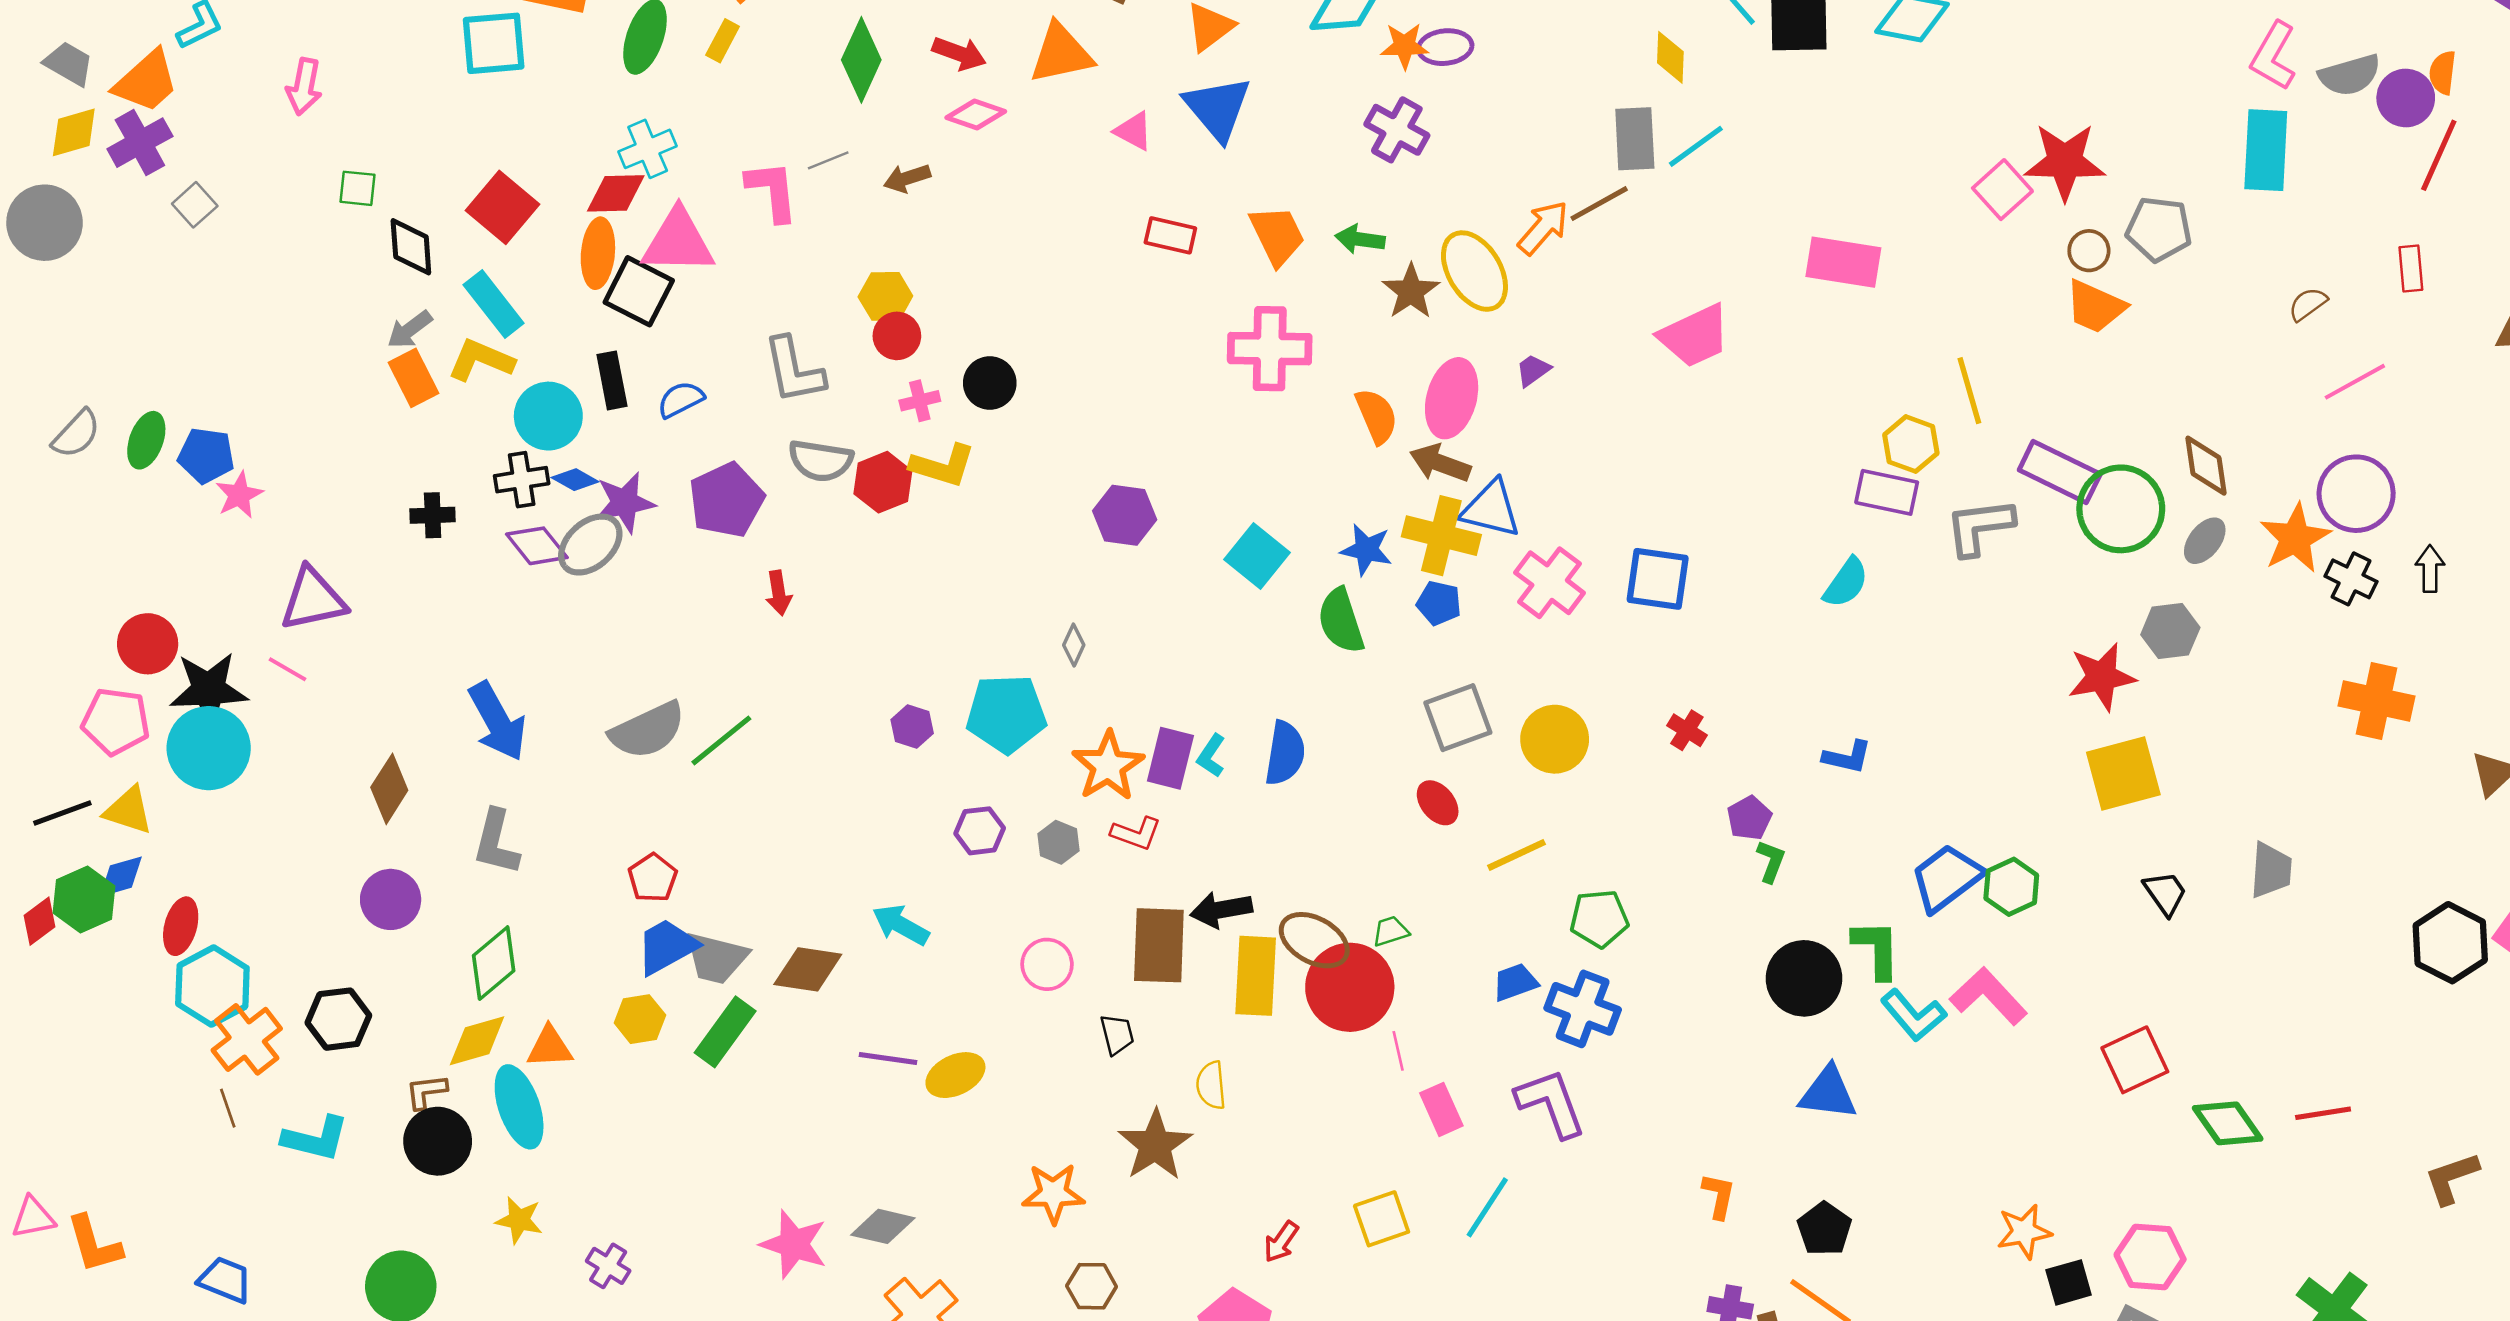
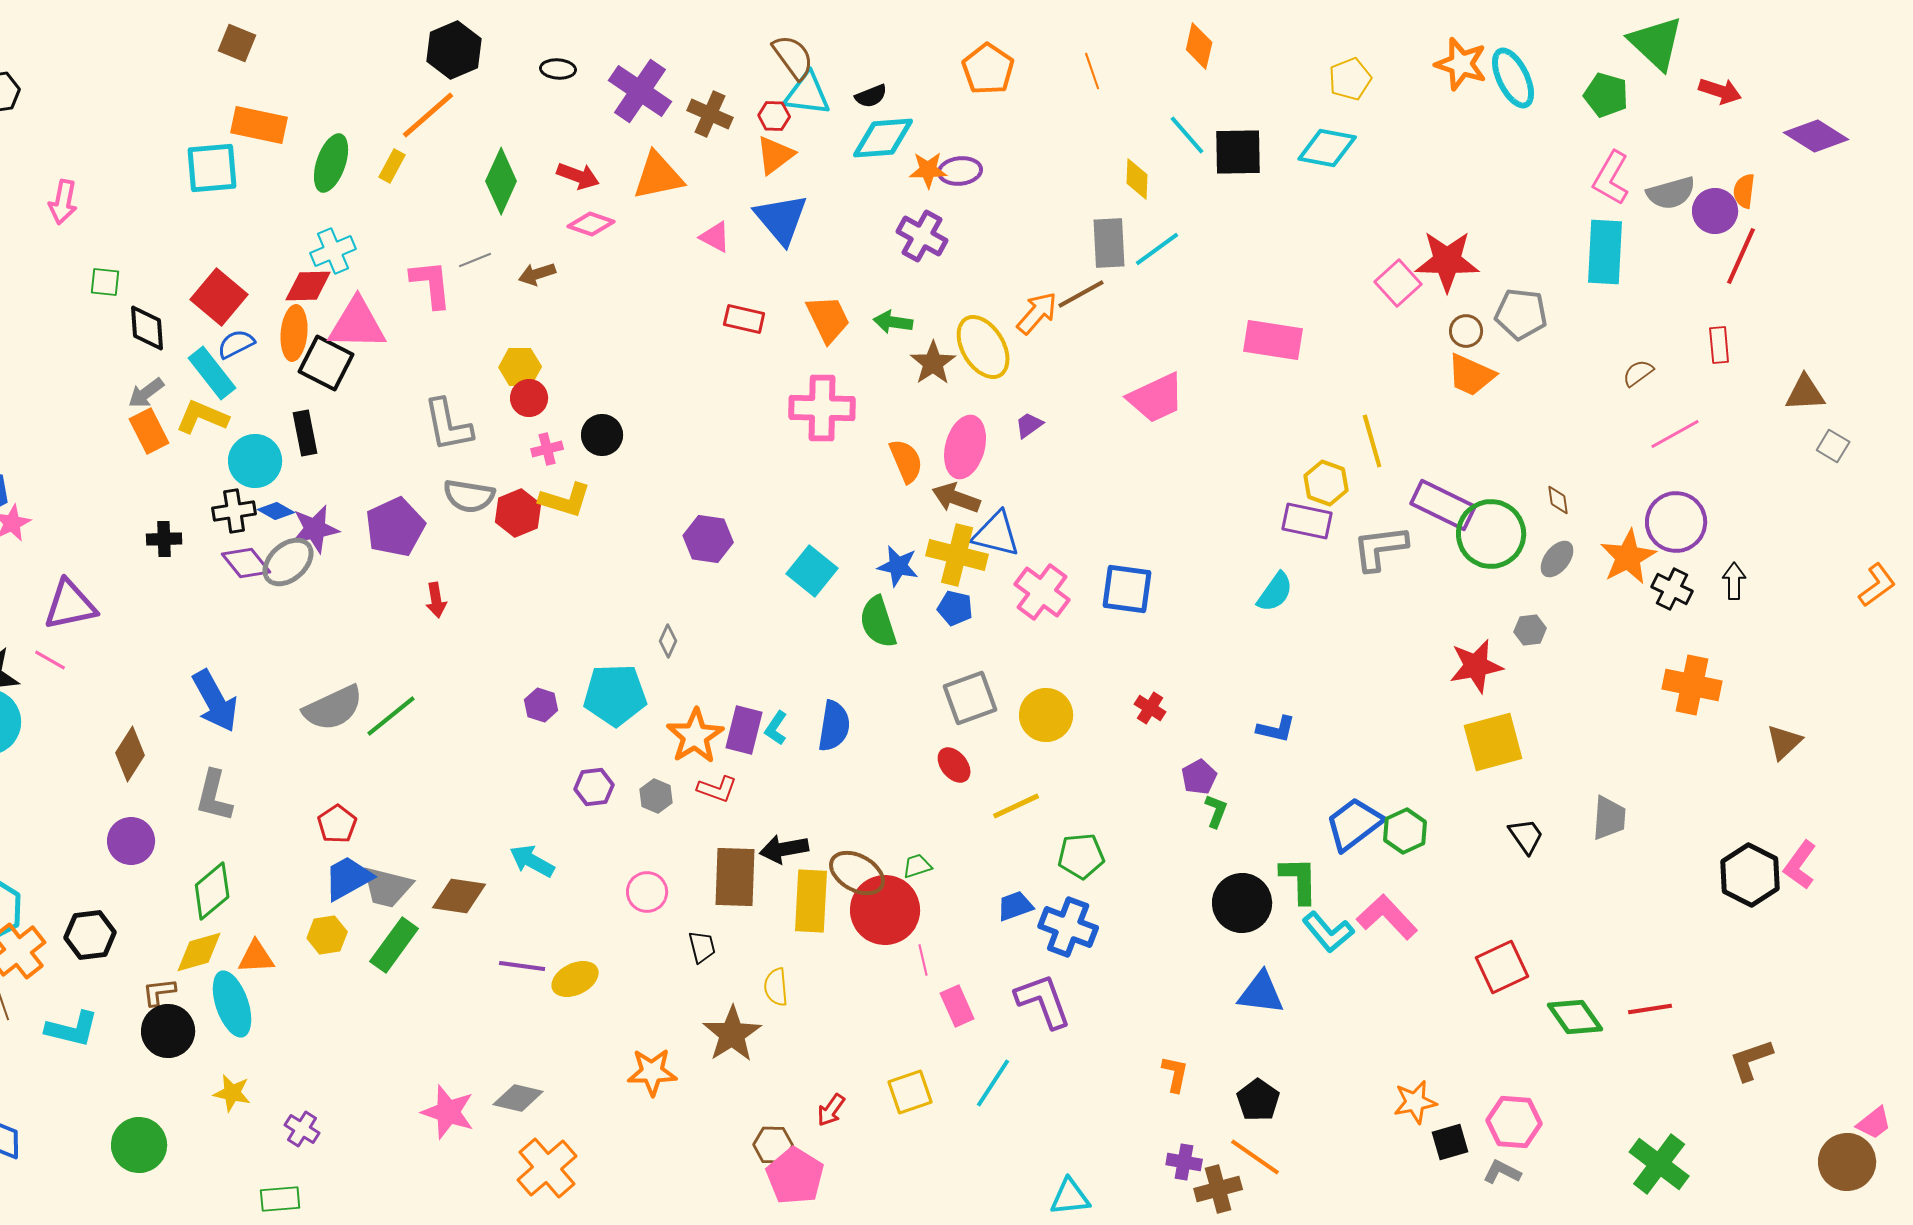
blue semicircle: (681, 400) -> (236, 344), moved
brown diamond: (2206, 466) -> (1558, 500), size x0.6
gray hexagon: (2170, 631) -> (1530, 630), size x0.7
brown hexagon: (1092, 1286) -> (773, 1145), moved

